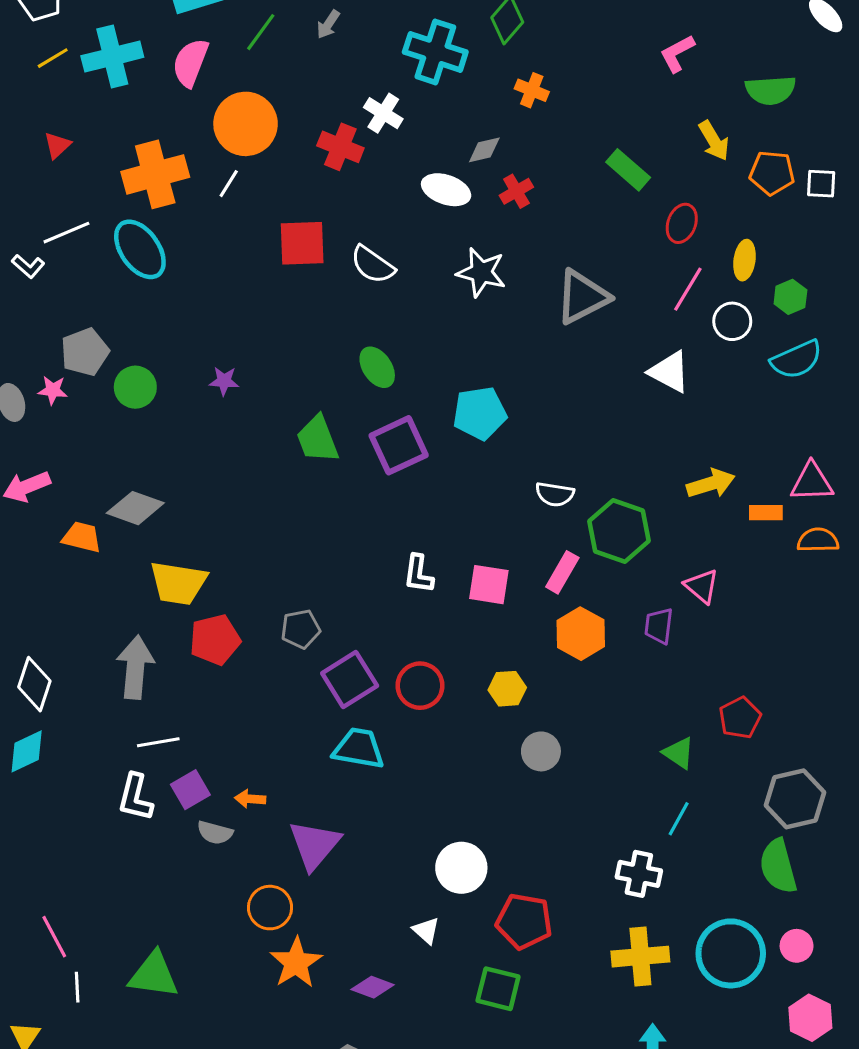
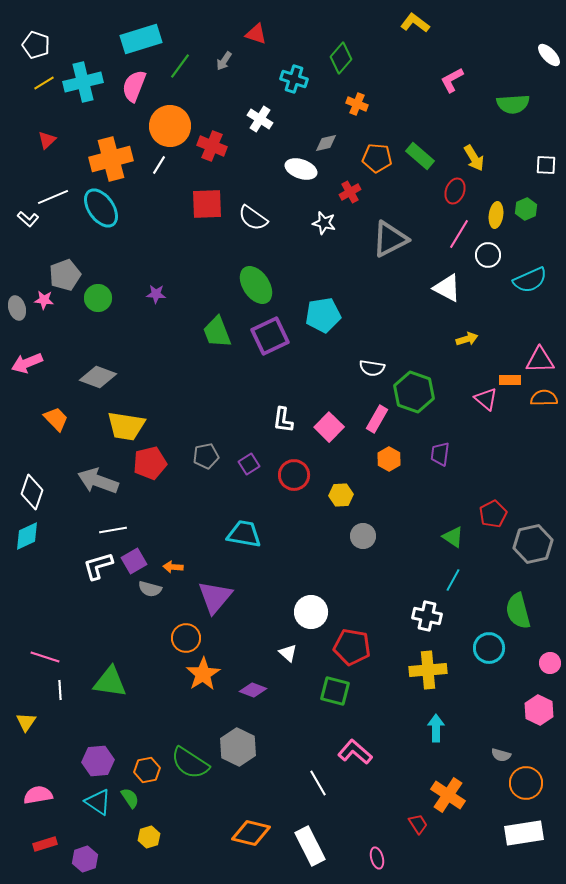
cyan cross: (435, 52) -> (294, 79), size x0.7
yellow arrow: (714, 141) -> (474, 158), moved
red cross: (340, 147) -> (212, 146), moved
orange pentagon: (772, 173) -> (377, 158), moved
red cross: (516, 191) -> (350, 192), moved
white star: (481, 272) -> (324, 223), size x0.7
green hexagon: (790, 297) -> (526, 209), moved
green ellipse: (377, 367) -> (256, 285), size x1.4
yellow arrow: (711, 484) -> (467, 339), moved, size x0.7
orange trapezoid: (82, 537) -> (56, 419), moved, turned 32
pink square: (489, 585) -> (329, 427), turned 36
pink triangle: (702, 586) -> (486, 399), moved
orange hexagon: (581, 634) -> (389, 459), size x0.7
gray arrow: (135, 667) -> (98, 481), turned -75
purple square: (350, 679) -> (249, 464), moved, size x0.6
red circle: (420, 686) -> (294, 475), moved
white L-shape: (135, 797) -> (98, 566), turned 60
gray hexagon: (795, 799) -> (533, 544), moved
pink line: (54, 937) -> (45, 657), turned -44
pink circle: (797, 946) -> (550, 663), moved
cyan circle: (731, 953) -> (489, 648), moved, size x0.7

